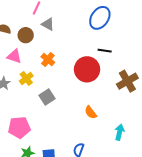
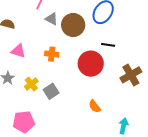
brown circle: (26, 35) -> (73, 25), moved, size x1.5
orange cross: (48, 60) -> (52, 54), turned -32
yellow cross: (26, 78) -> (31, 84), moved

